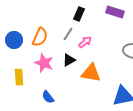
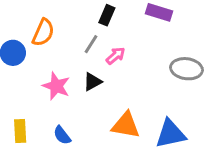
orange semicircle: (40, 37) -> (43, 33), moved
orange triangle: (91, 73) -> (126, 125), moved
yellow rectangle: (19, 77) -> (20, 131), moved

